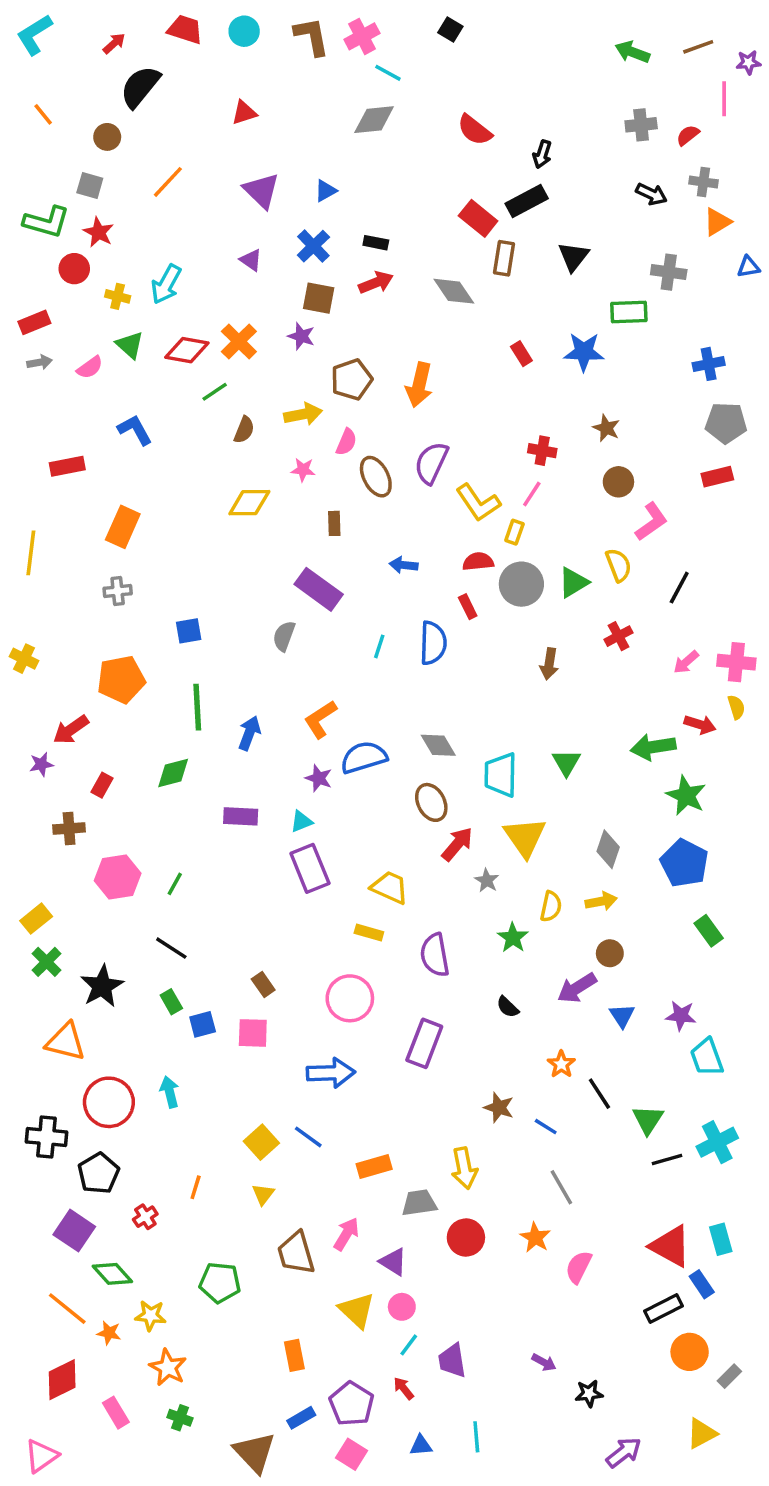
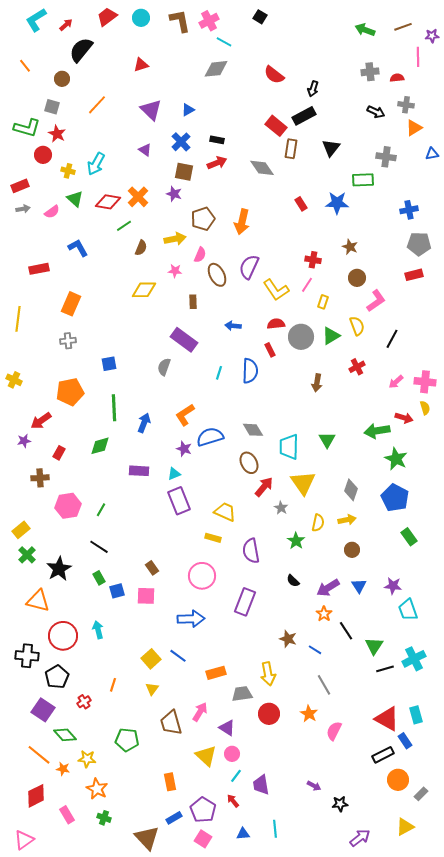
red trapezoid: (185, 29) -> (107, 17), turned -55
cyan L-shape: (34, 35) -> (36, 20), moved
red semicircle: (688, 135) -> (397, 78), turned 32
yellow rectangle: (514, 532) -> (323, 302), moved
purple arrow: (577, 988) -> (328, 588), moved

